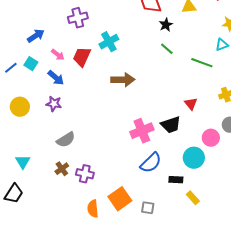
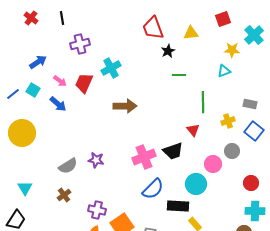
green line: (167, 49) -> (179, 75), moved, turned -40
green line: (202, 63) -> (203, 102), moved, turned 70
purple star: (54, 104) -> (96, 160), moved
yellow circle: (20, 107) -> (22, 133), size x1.4
purple cross: (85, 174) -> (97, 210), moved
black rectangle: (176, 180) -> (178, 206), size x1.5

